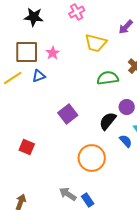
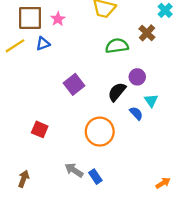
red square: (27, 147) -> (40, 129), moved

